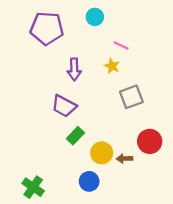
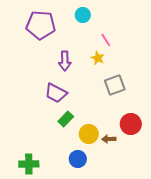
pink line: (121, 45) -> (106, 40), turned 32
green cross: (33, 187) -> (29, 164), turned -36

